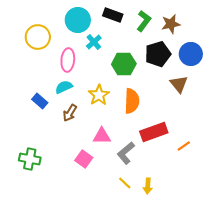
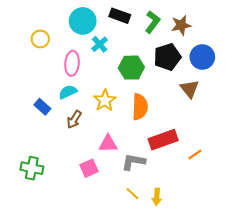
yellow circle: (38, 37) -> (40, 39), size x0.7
gray L-shape: (126, 153) -> (133, 162), turned 50
pink square: (84, 159) -> (89, 168), turned 30

